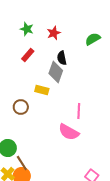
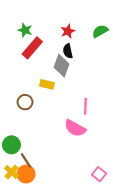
green star: (27, 29) -> (25, 30), moved
red star: (54, 33) -> (68, 31), moved
red rectangle: (28, 55) -> (32, 48), size x1.5

